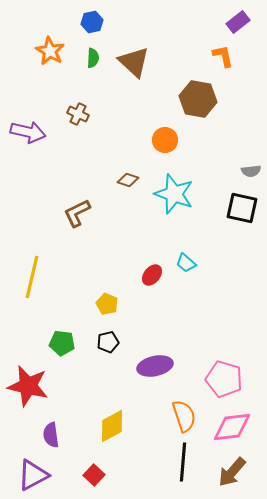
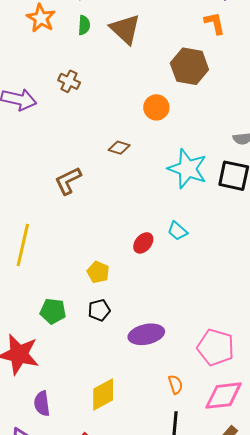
cyan star: (174, 194) -> (187, 169), moved
orange semicircle: (184, 416) -> (175, 384), size x0.6

